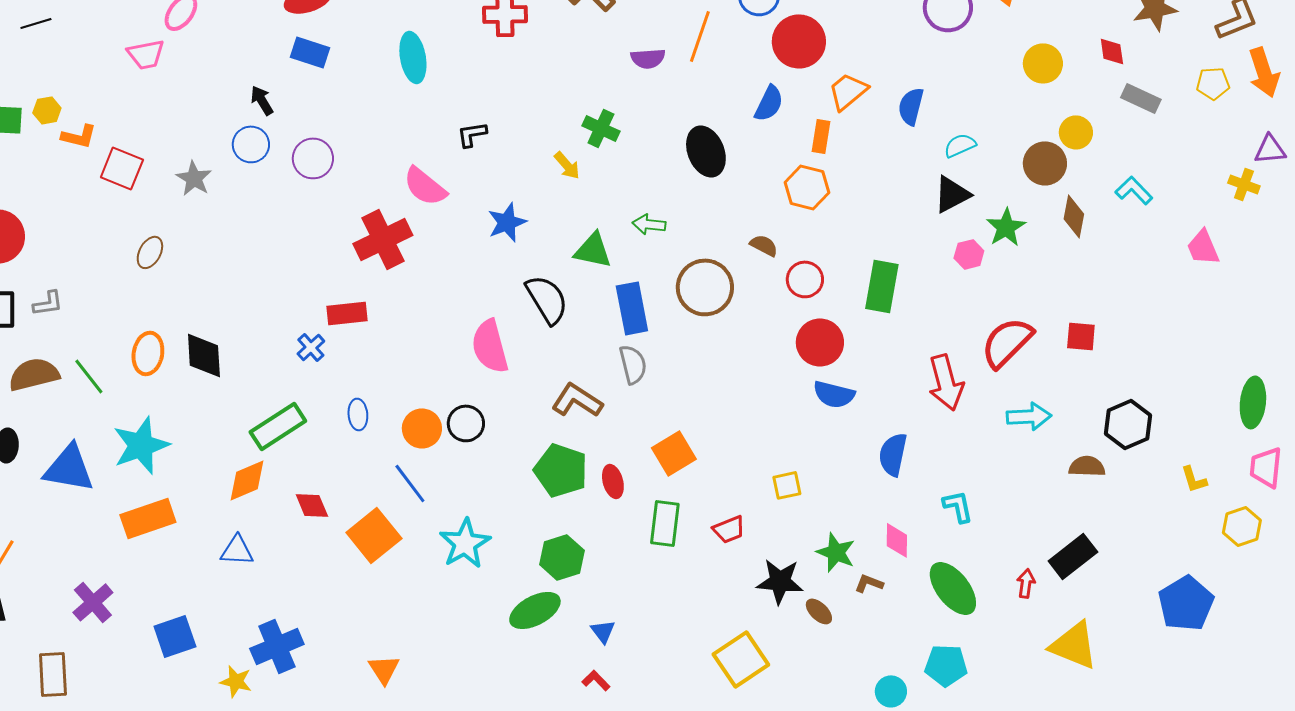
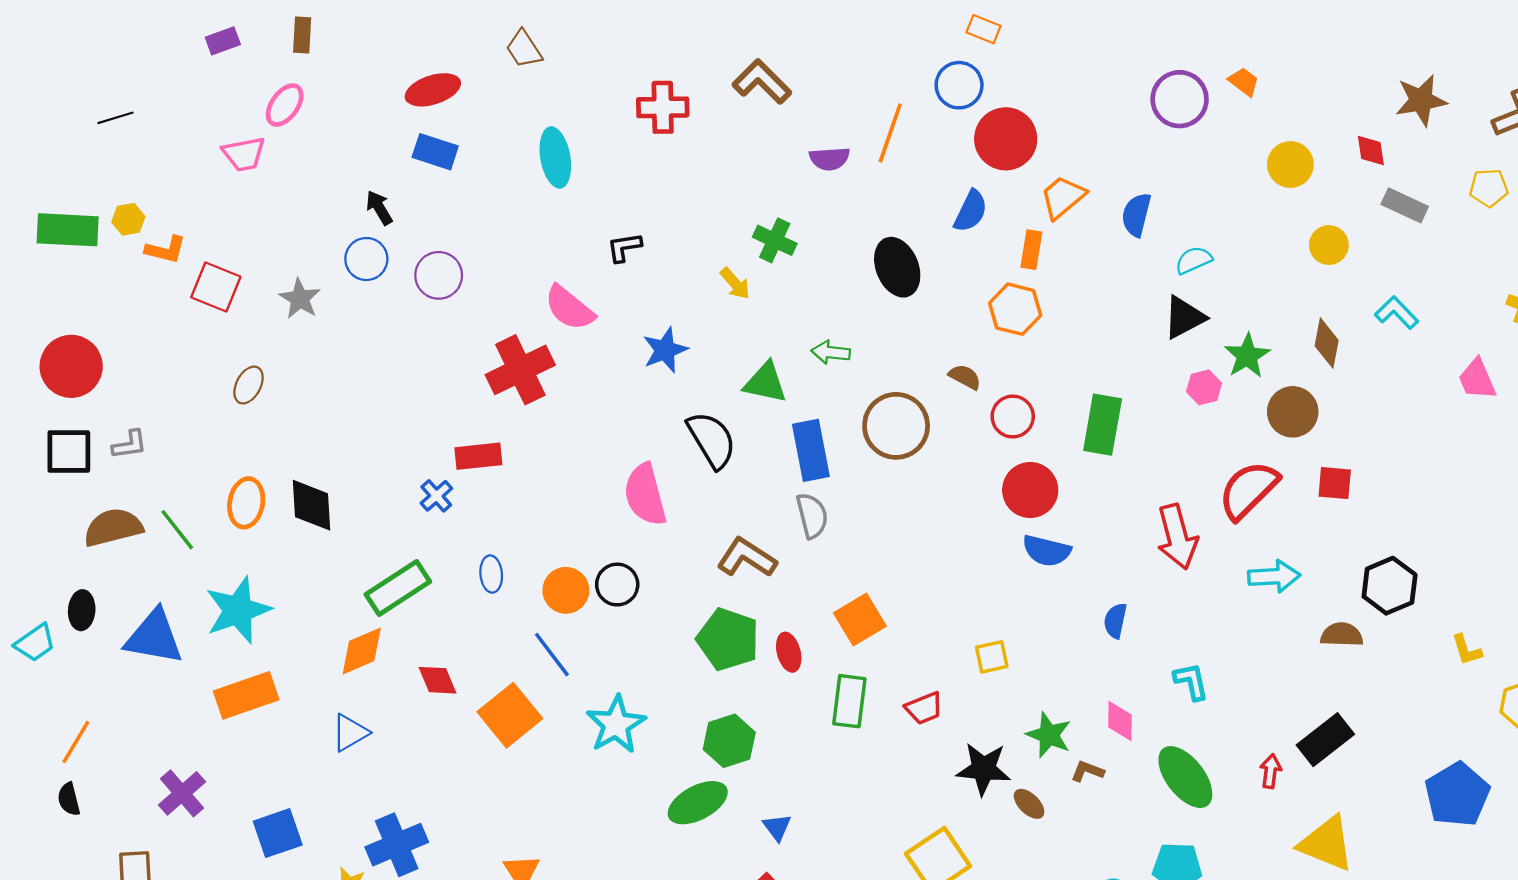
brown circle: (1045, 163) -> (1293, 412), moved
blue semicircle: (893, 454) -> (1115, 621), size x0.7
blue triangle: (237, 550) -> (350, 733), turned -33

